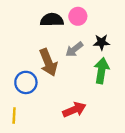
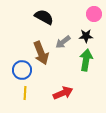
pink circle: (78, 16) -> (94, 14), moved
black semicircle: (52, 20) -> (44, 17), turned 30
yellow line: (14, 116) -> (25, 93), moved

